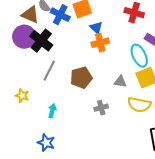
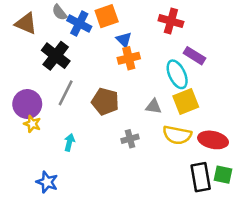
brown triangle: (30, 15) -> (26, 24), moved
purple circle: (24, 37) -> (27, 104), moved
brown pentagon: (81, 78) -> (105, 102), turned 30
blue star: (46, 143) -> (47, 182), moved

